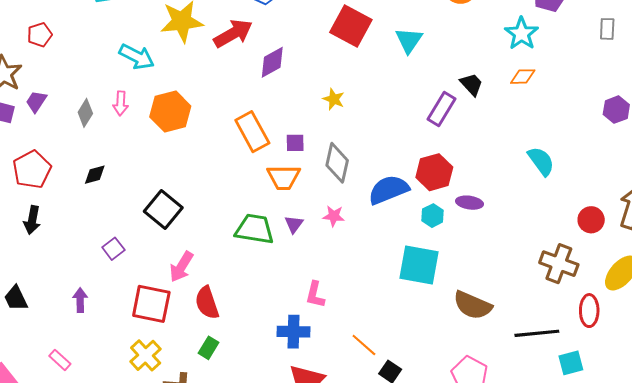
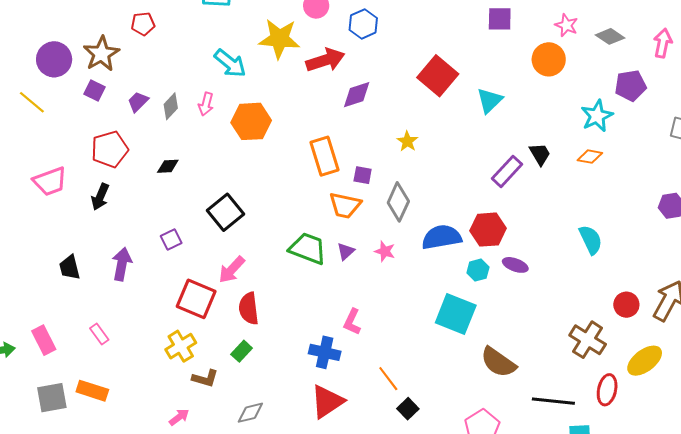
purple trapezoid: (36, 102) -> (138, 102), moved
purple arrow: (80, 300) -> (122, 264), moved, size x1.4

